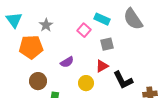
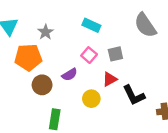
cyan rectangle: (102, 19) -> (91, 25), moved
pink square: (84, 30) -> (89, 55), moved
brown circle: (38, 81) -> (42, 85), moved

